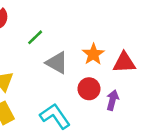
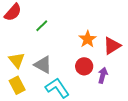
gray triangle: (57, 63) -> (43, 65), moved
red triangle: (124, 63) -> (112, 46), turned -30

